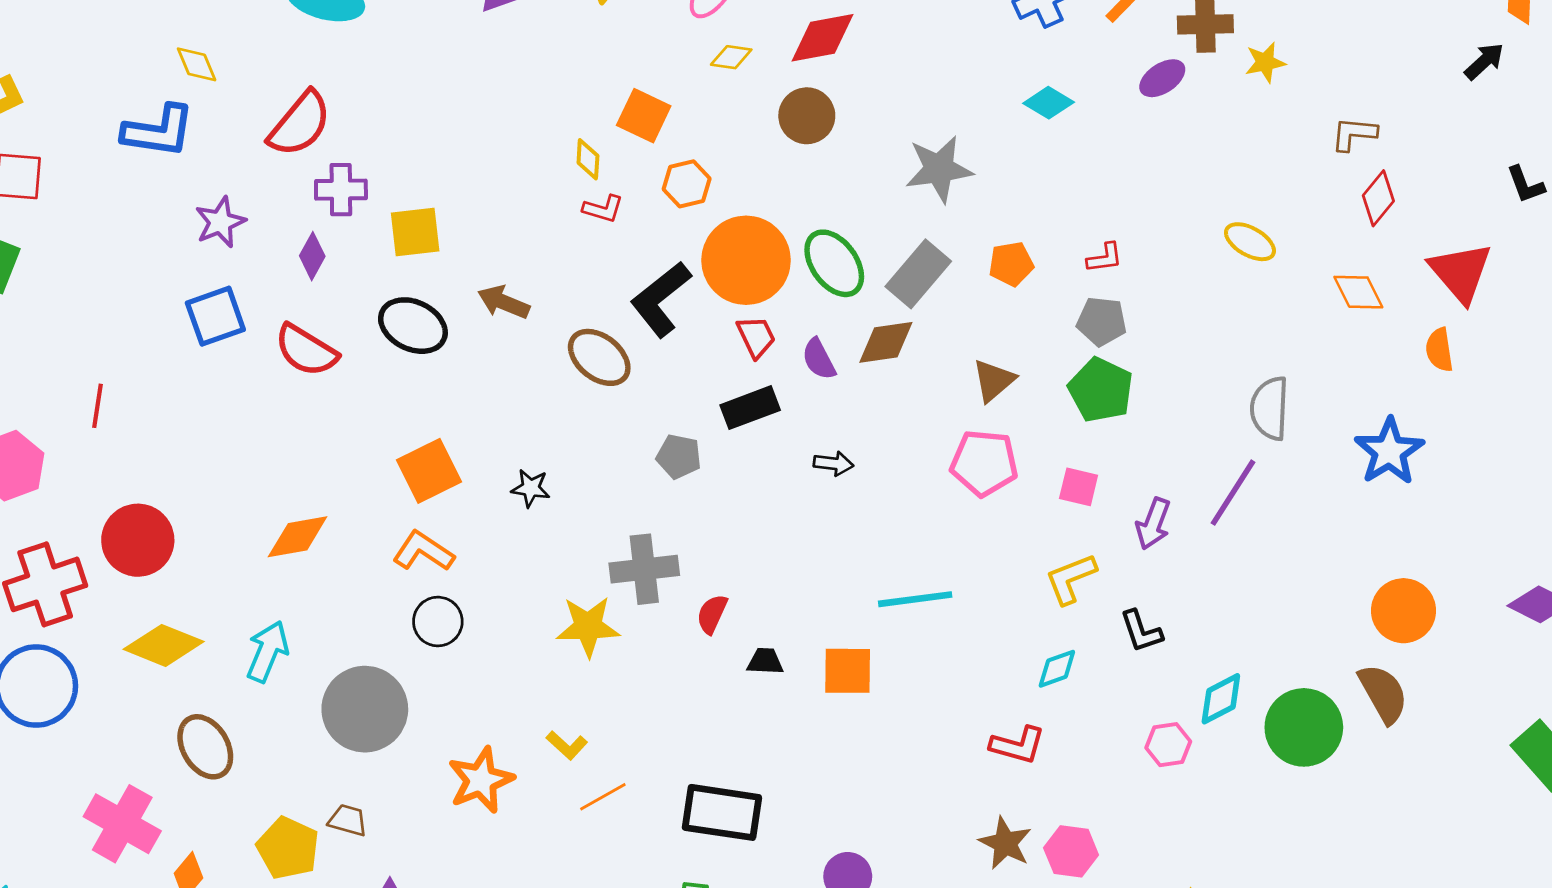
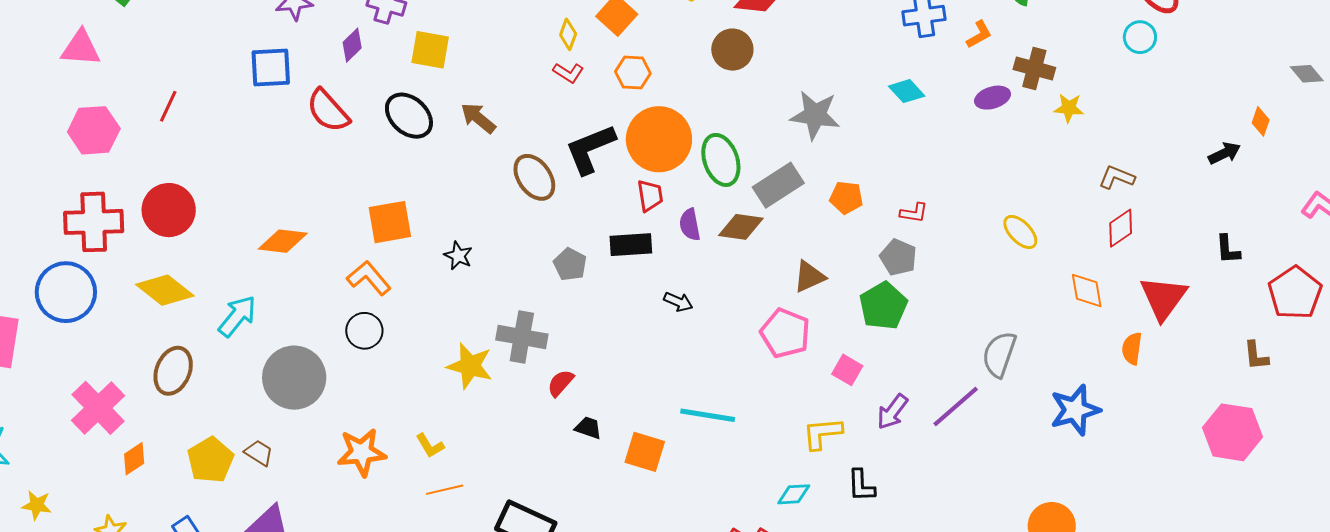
brown ellipse: (205, 747) -> (173, 371), turned 36

